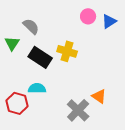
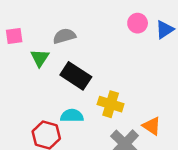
gray semicircle: (31, 26) -> (64, 36), turned -60
yellow cross: (67, 51) -> (111, 104), moved

